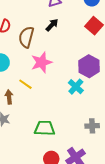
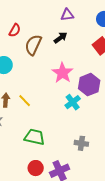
pink star: (41, 62) -> (62, 73), moved, turned -30
yellow line: (25, 84) -> (25, 101), moved

